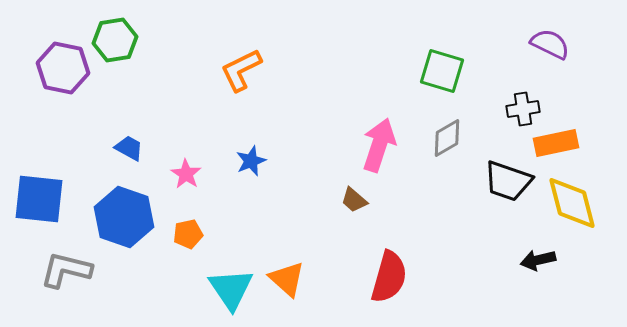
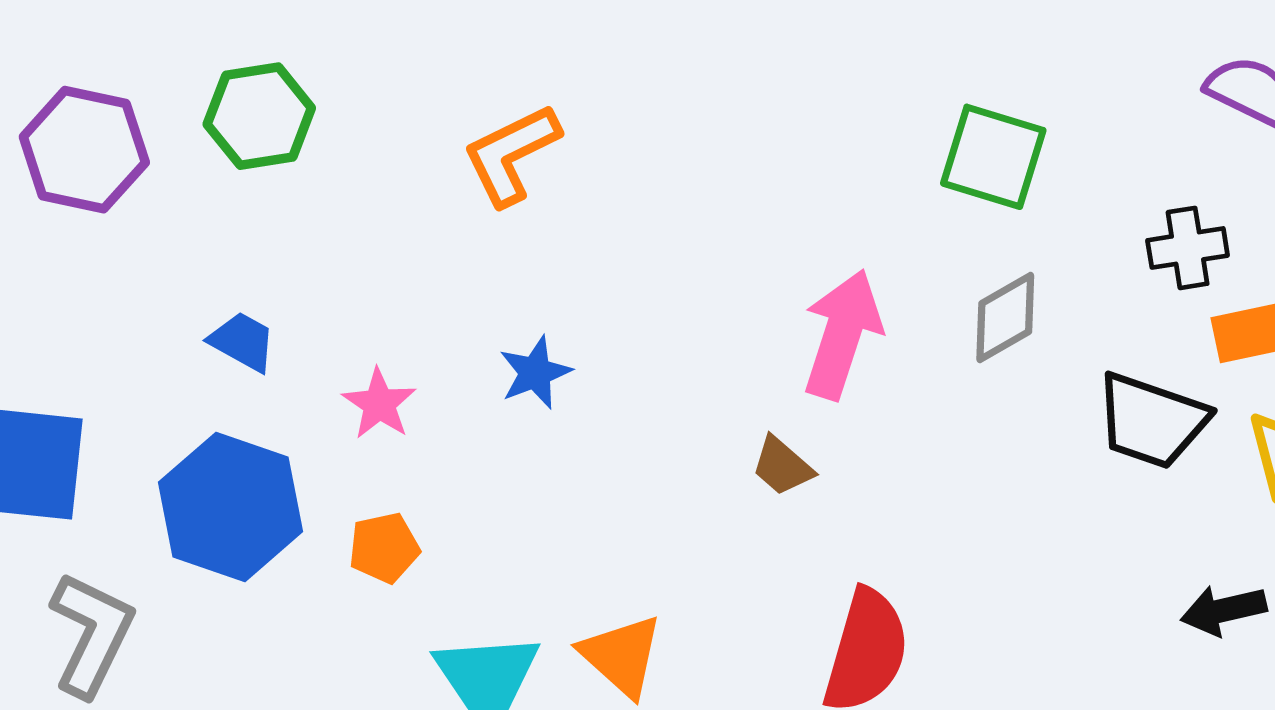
green hexagon: (115, 40) -> (259, 116), moved
gray L-shape: (66, 270) -> (91, 634), turned 102

